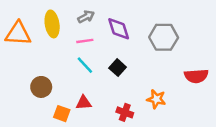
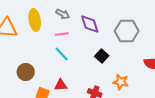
gray arrow: (86, 17) -> (63, 14), turned 56
black square: (118, 68) -> (102, 56), moved

